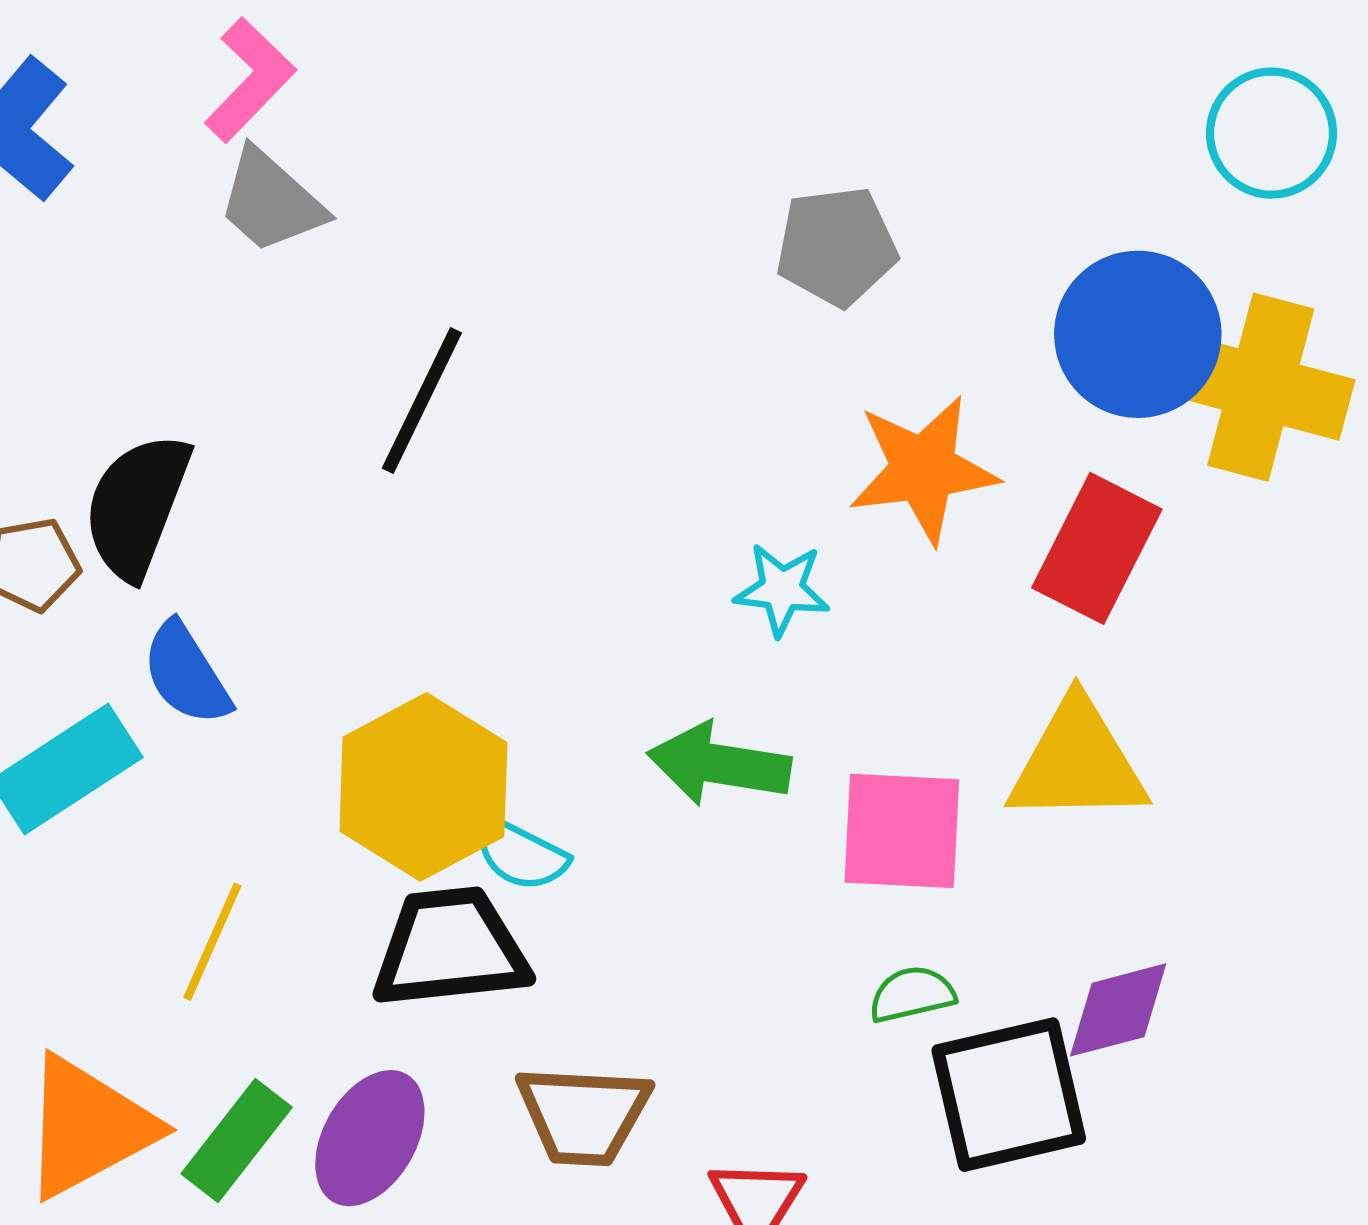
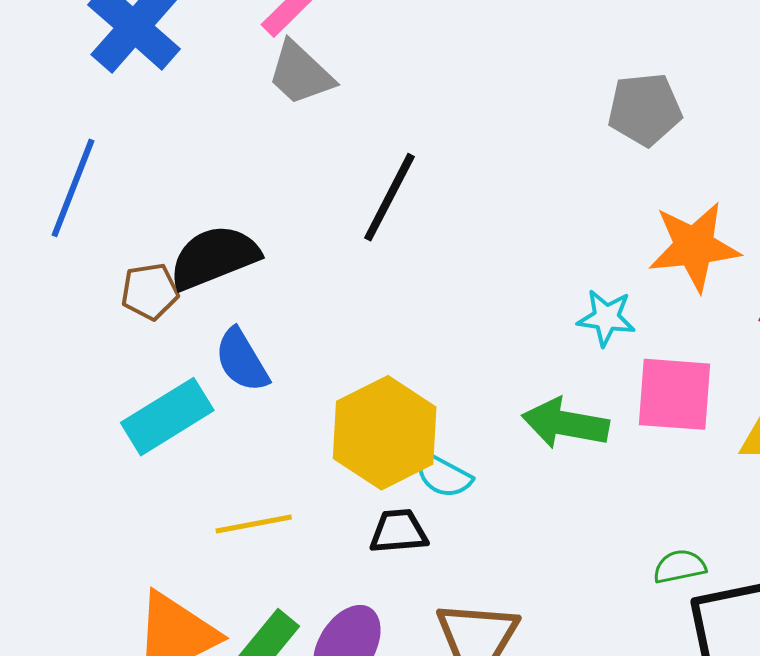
black semicircle: (137, 506) -> (214, 257), turned 46
pink square: (902, 831) -> (674, 394), moved
yellow line: (212, 942) -> (254, 524), turned 54
black trapezoid: (450, 948) -> (399, 531), size x0.6

